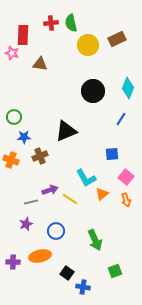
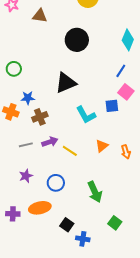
black circle: (93, 91) -> (77, 40), moved
blue star: (24, 137) -> (28, 98), moved
brown cross: (40, 156) -> (40, 117), moved
pink square: (126, 177) -> (126, 92), moved
cyan L-shape: (86, 178) -> (86, 115), moved
gray line: (31, 202) -> (26, 145), moved
green square: (115, 271) -> (115, 223), turned -32

